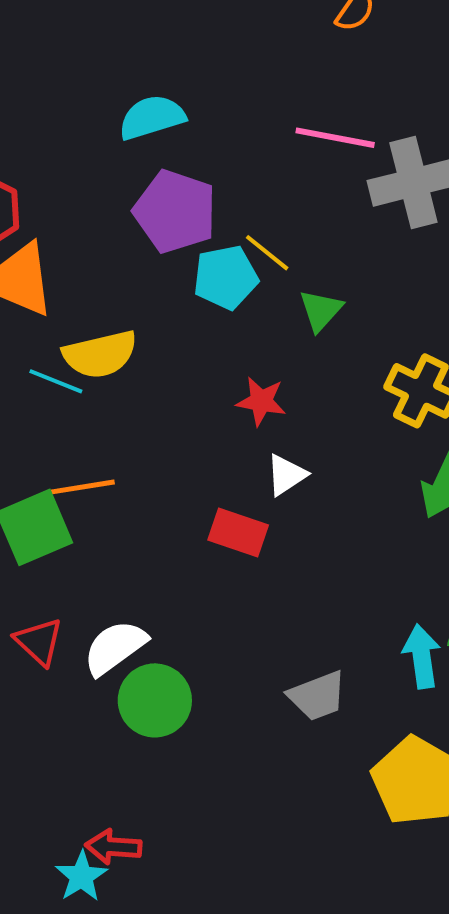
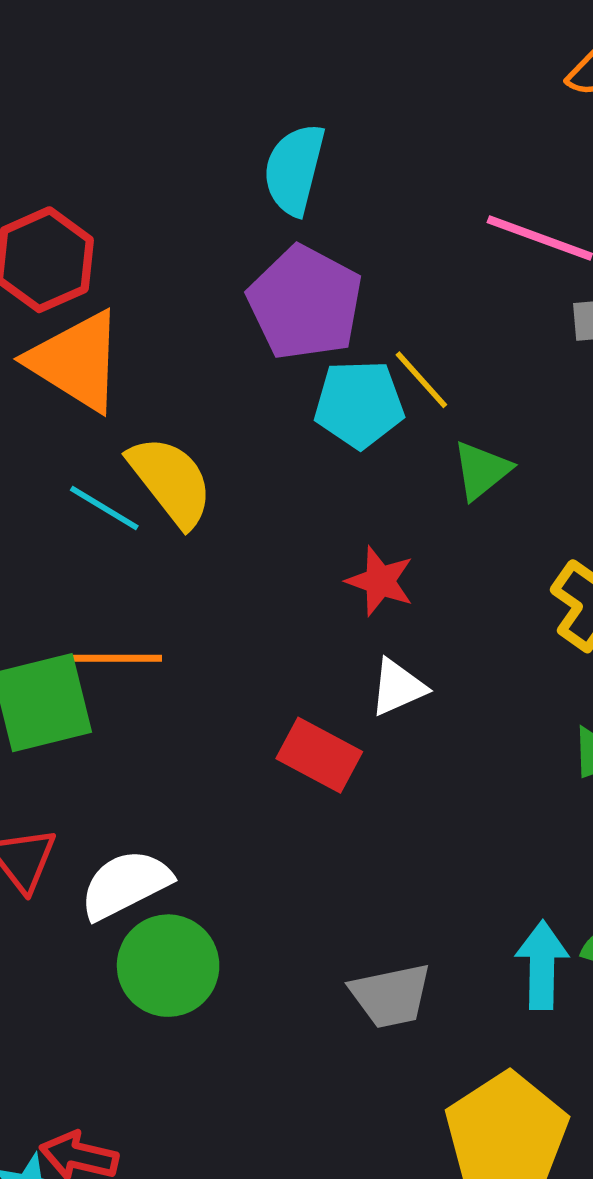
cyan semicircle: (152, 117) -> (294, 169), turned -68
yellow semicircle: (100, 354) -> (171, 481), turned -124

